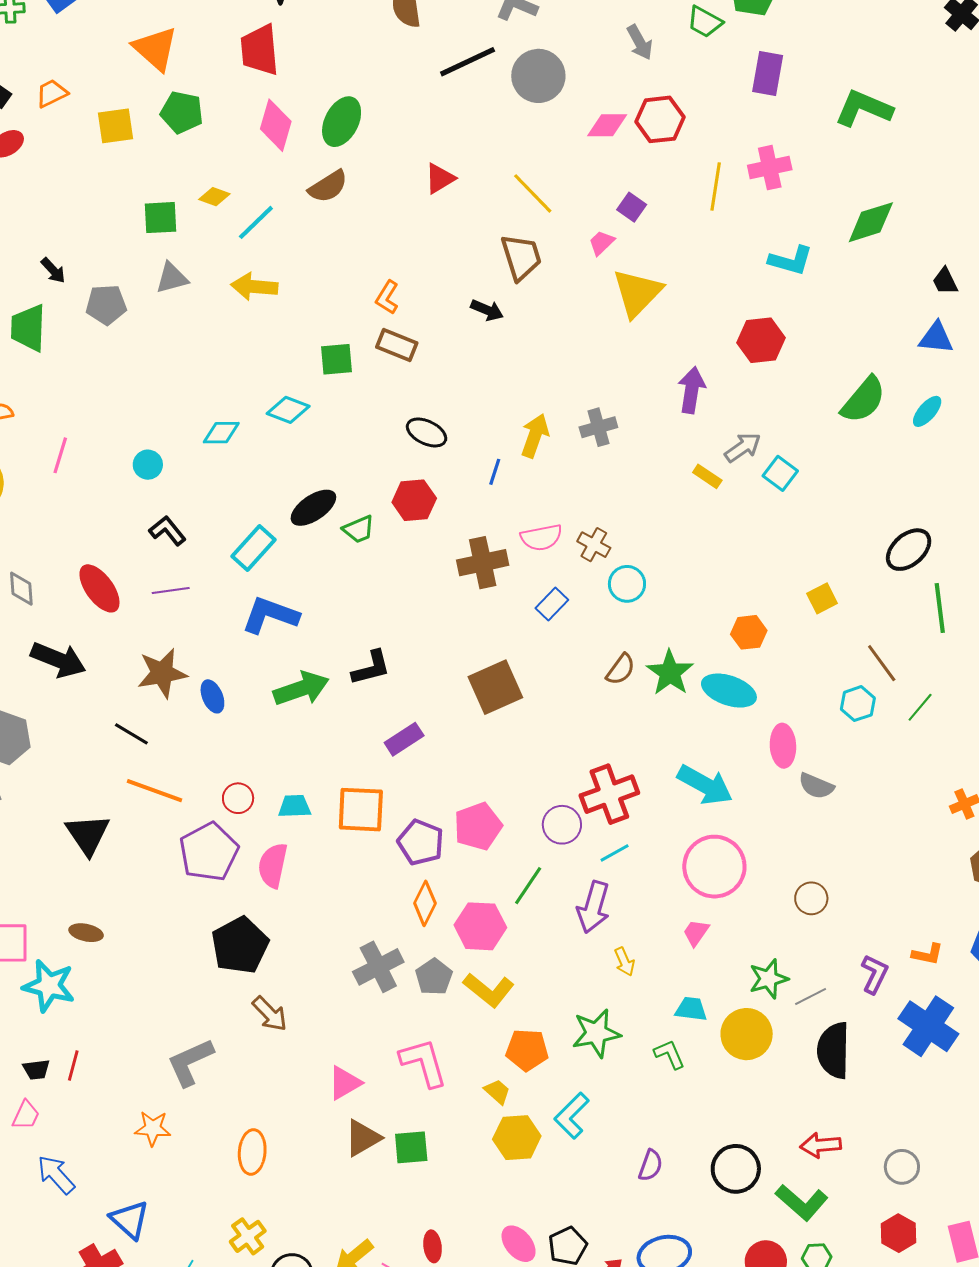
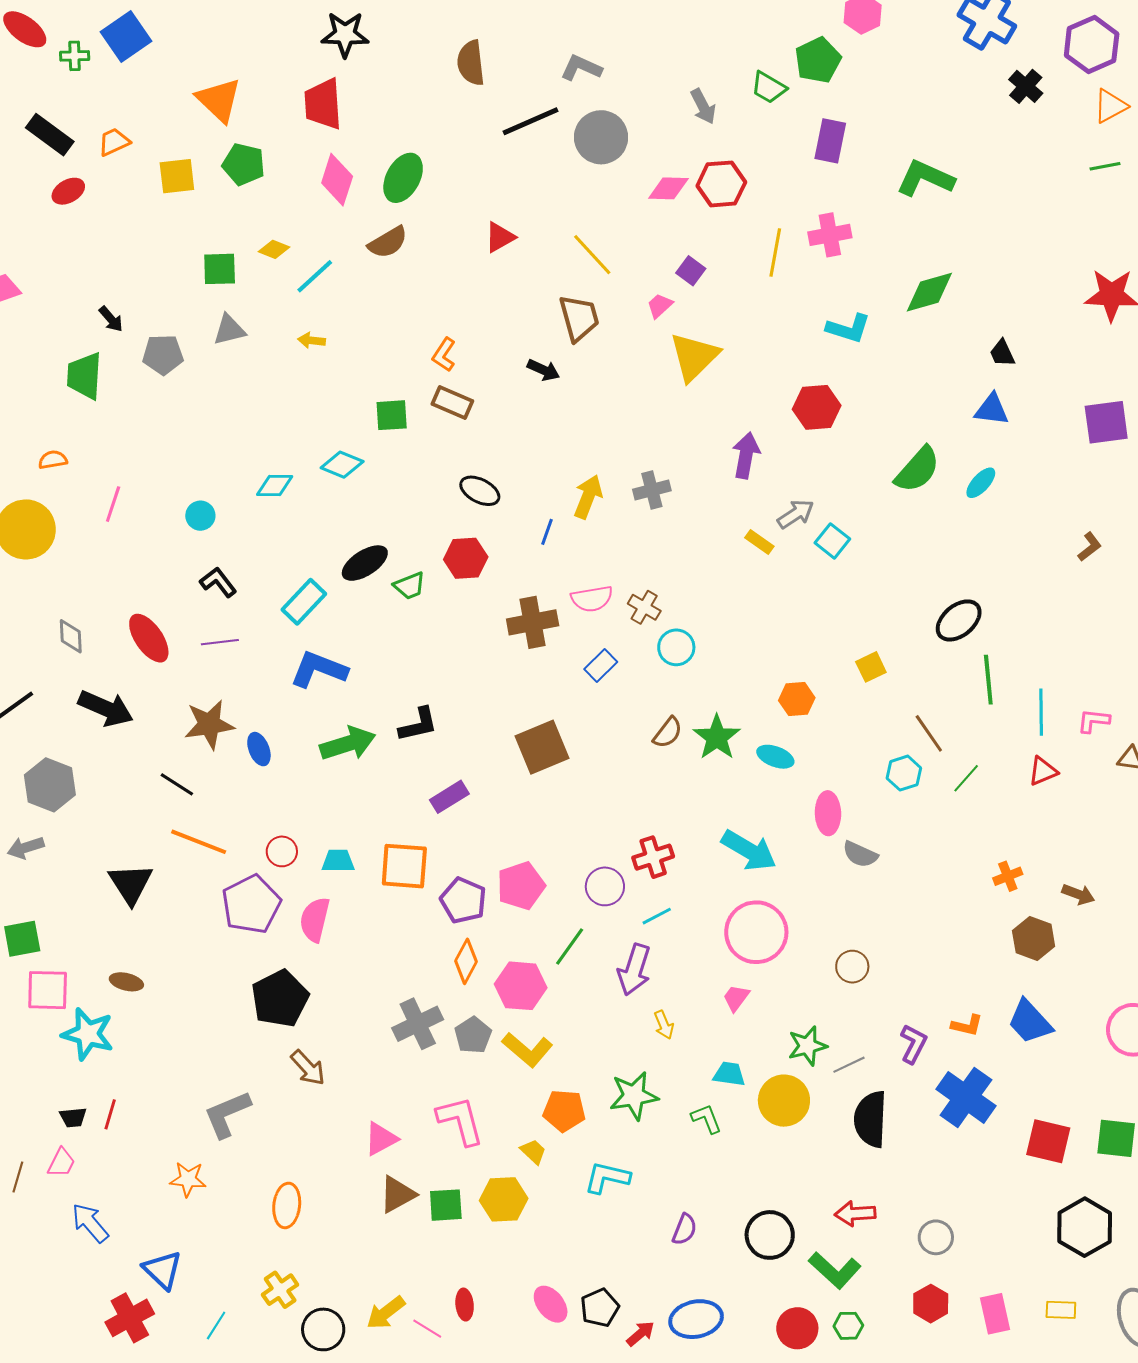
yellow arrow: (254, 287) -> (312, 340), size x0.6
cyan ellipse: (729, 691) -> (775, 757), size x0.7
red cross: (609, 794) -> (653, 857), size x0.7
cyan L-shape: (572, 1116) -> (607, 1178), turned 57
yellow hexagon: (517, 1138) -> (504, 1199), moved

